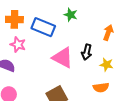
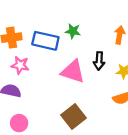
green star: (71, 15) -> (73, 31), moved

